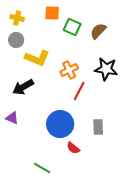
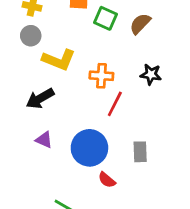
black star: (106, 69) -> (151, 74), size x0.7
orange cross: (69, 70) -> (101, 76), turned 30
purple triangle: (12, 118) -> (44, 140), moved

